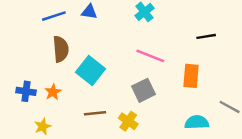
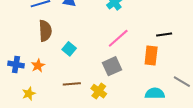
black line: (206, 36) -> (164, 35), moved
pink line: (150, 56) -> (118, 38), turned -65
cyan square: (90, 70) -> (69, 49), size x0.6

